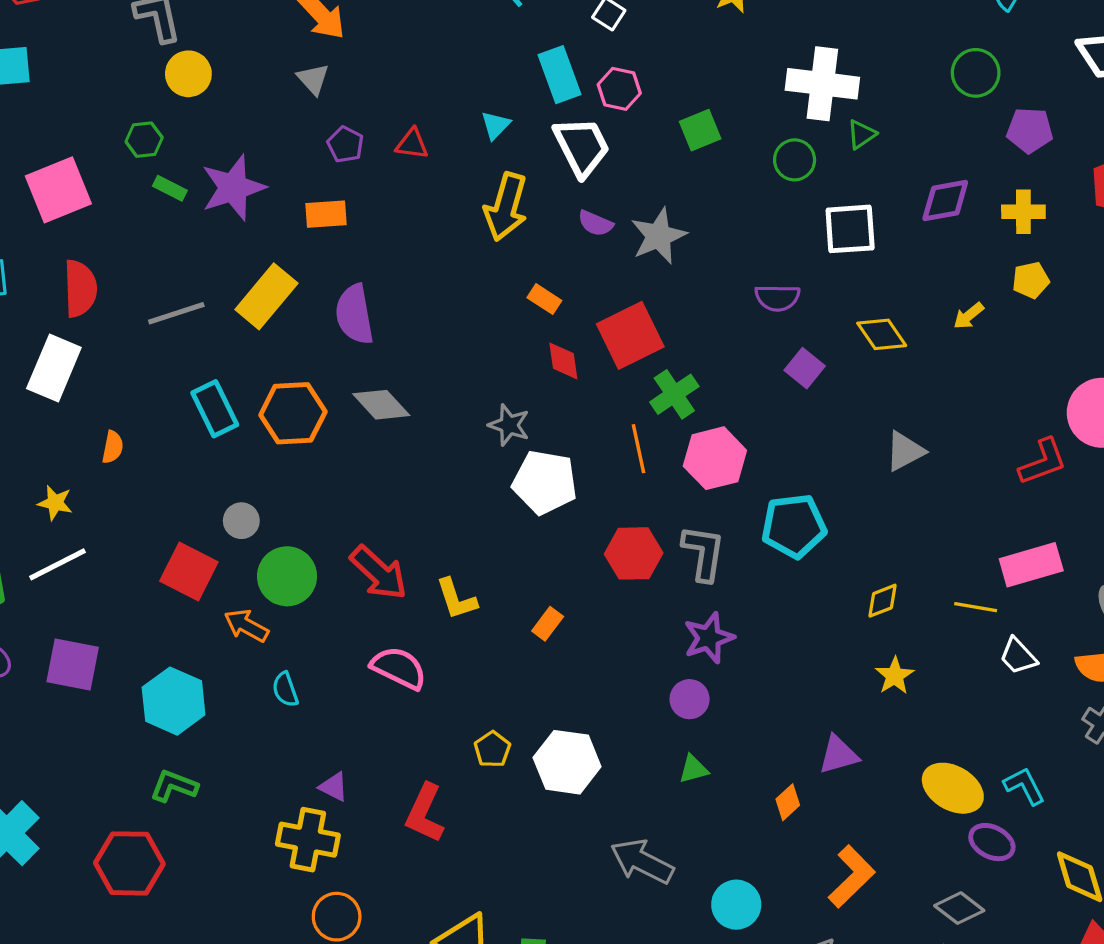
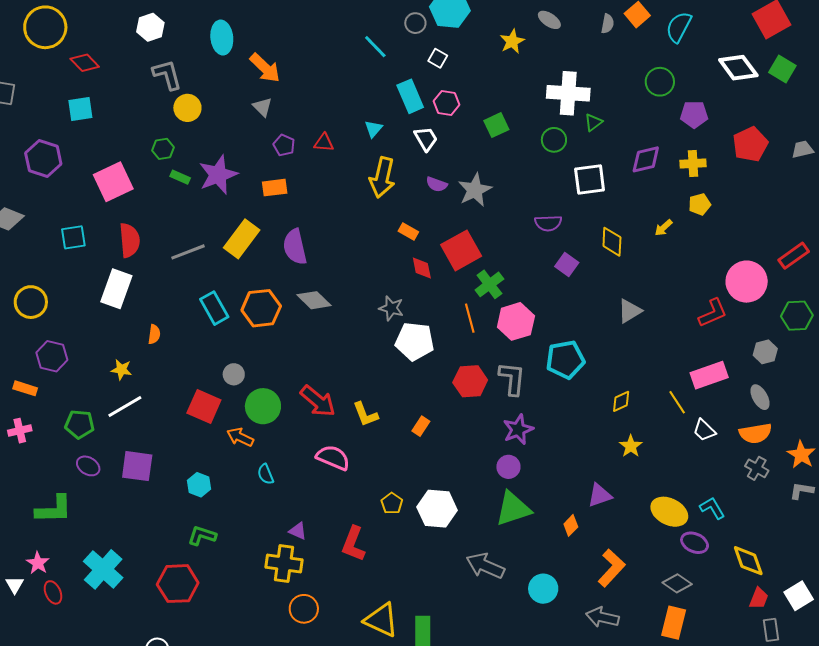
white trapezoid: (582, 147) -> (426, 139), size x0.7
yellow diamond: (882, 334) -> (612, 242), turned 40
yellow line: (976, 607) -> (677, 402), turned 50
cyan hexagon: (174, 701) -> (199, 485), size x0.6
green triangle: (693, 769) -> (513, 509), size x2.0

